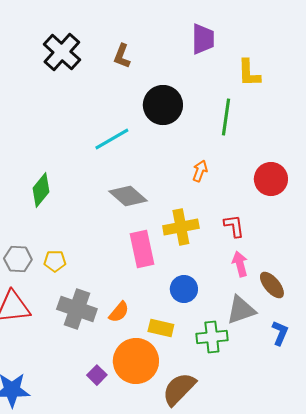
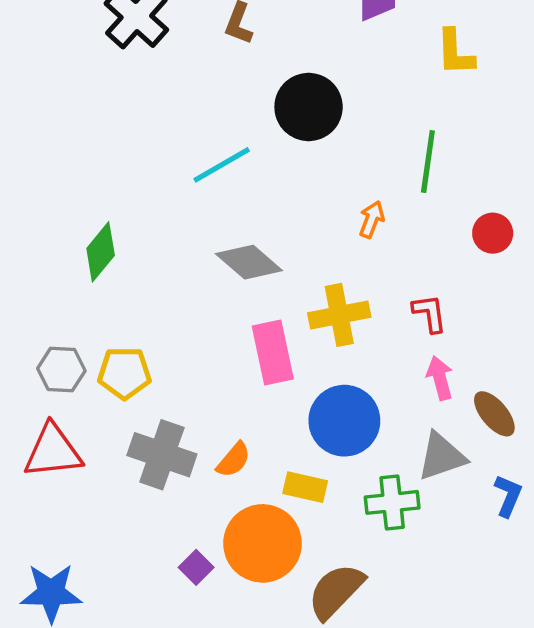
green line: (226, 117) -> (428, 162), moved
red circle: (271, 179) -> (493, 233), size x0.7
yellow pentagon: (55, 261) -> (124, 373), size x1.4
blue circle: (184, 289) -> (344, 421), size x1.5

